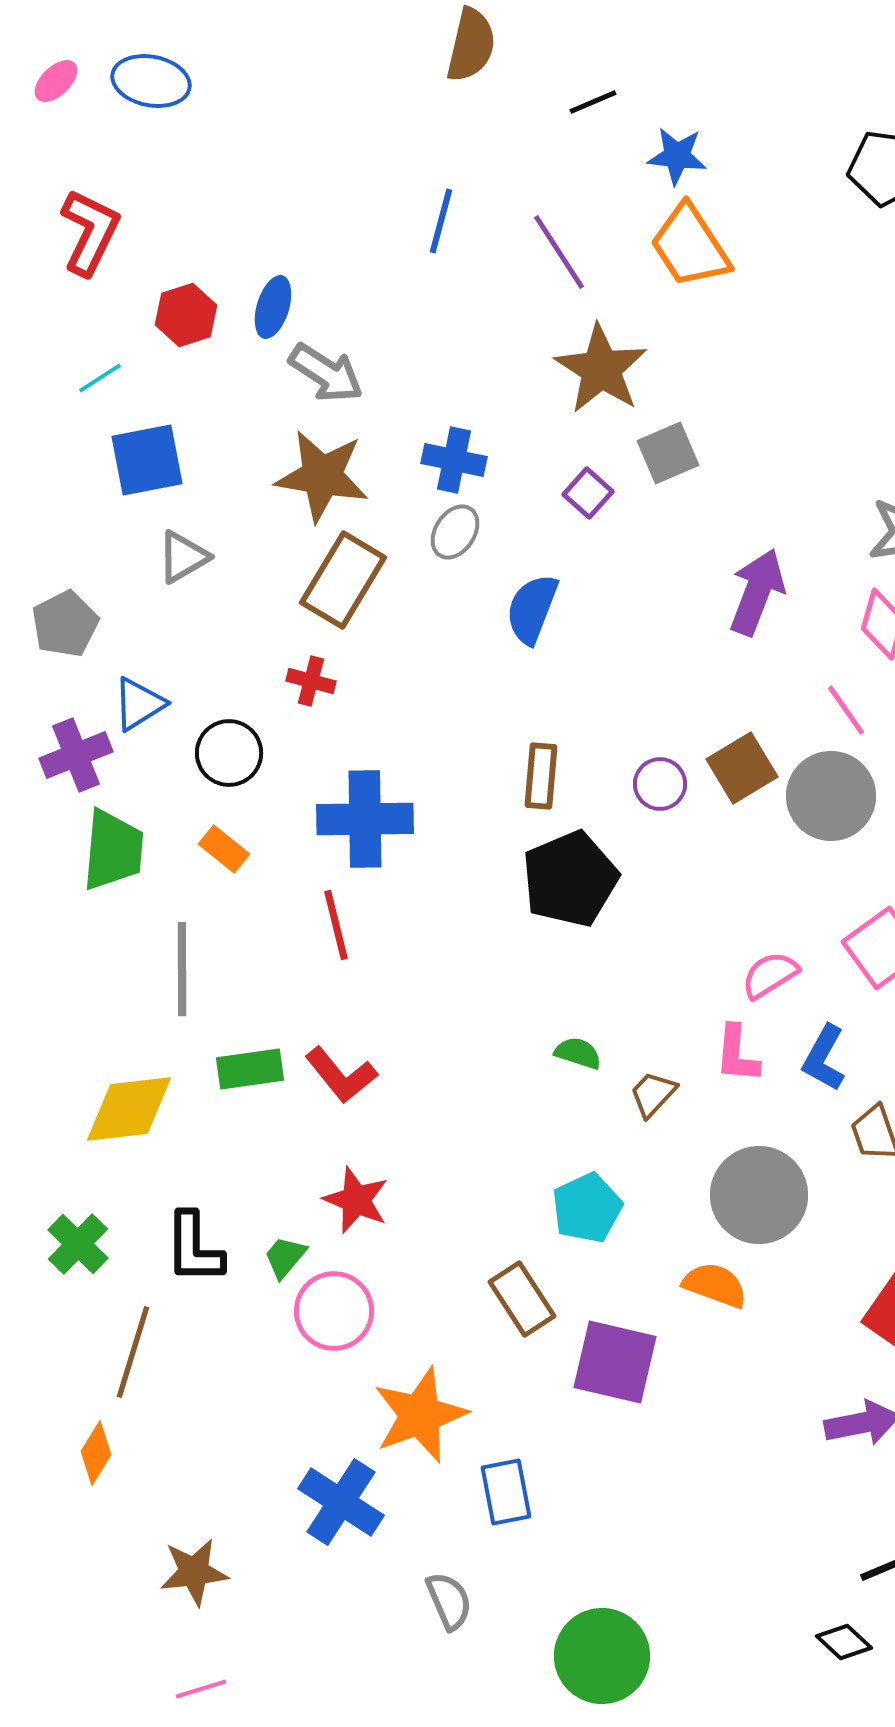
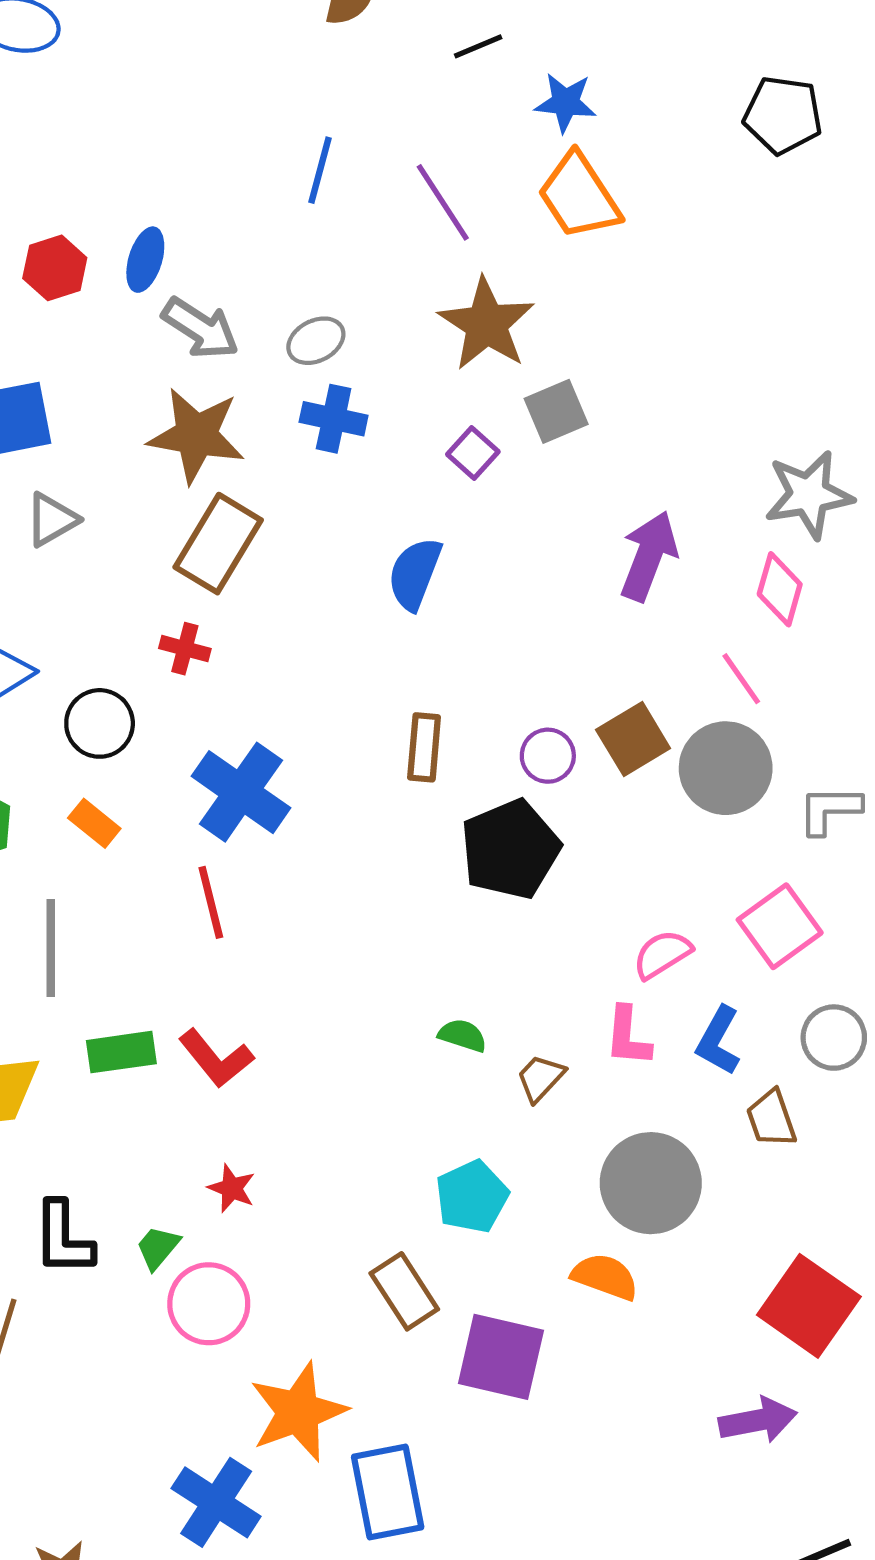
gray ellipse: (455, 532) -> (316, 341), moved, turned 30
blue cross: (365, 819) -> (241, 792), turned 36
black pentagon: (570, 879) -> (510, 849), moved
red star: (356, 1200) -> (232, 1188), size x0.7
blue rectangle: (506, 1492) -> (388, 1492), size x1.4

